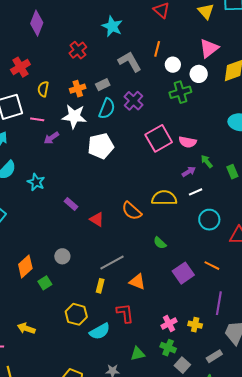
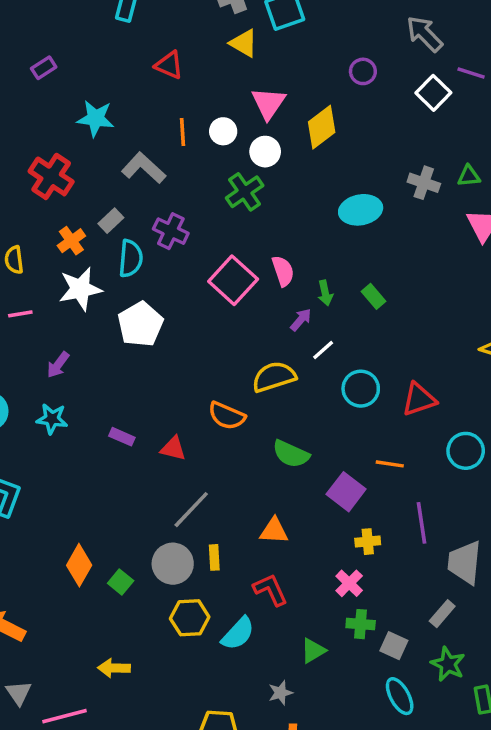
red cross: (78, 50) -> (51, 176), size x1.4
white circle: (173, 65) -> (223, 131), moved
purple arrow: (51, 138) -> (58, 365), moved
pink semicircle: (188, 142) -> (283, 271), turned -102
green arrow: (207, 161) -> (325, 293), turned -136
green semicircle: (160, 243) -> (291, 454), size x1.5
gray circle: (62, 256) -> (173, 564), moved, size x1.5
gray line: (112, 262) -> (191, 510), moved
yellow cross: (195, 325) -> (368, 542), moved

